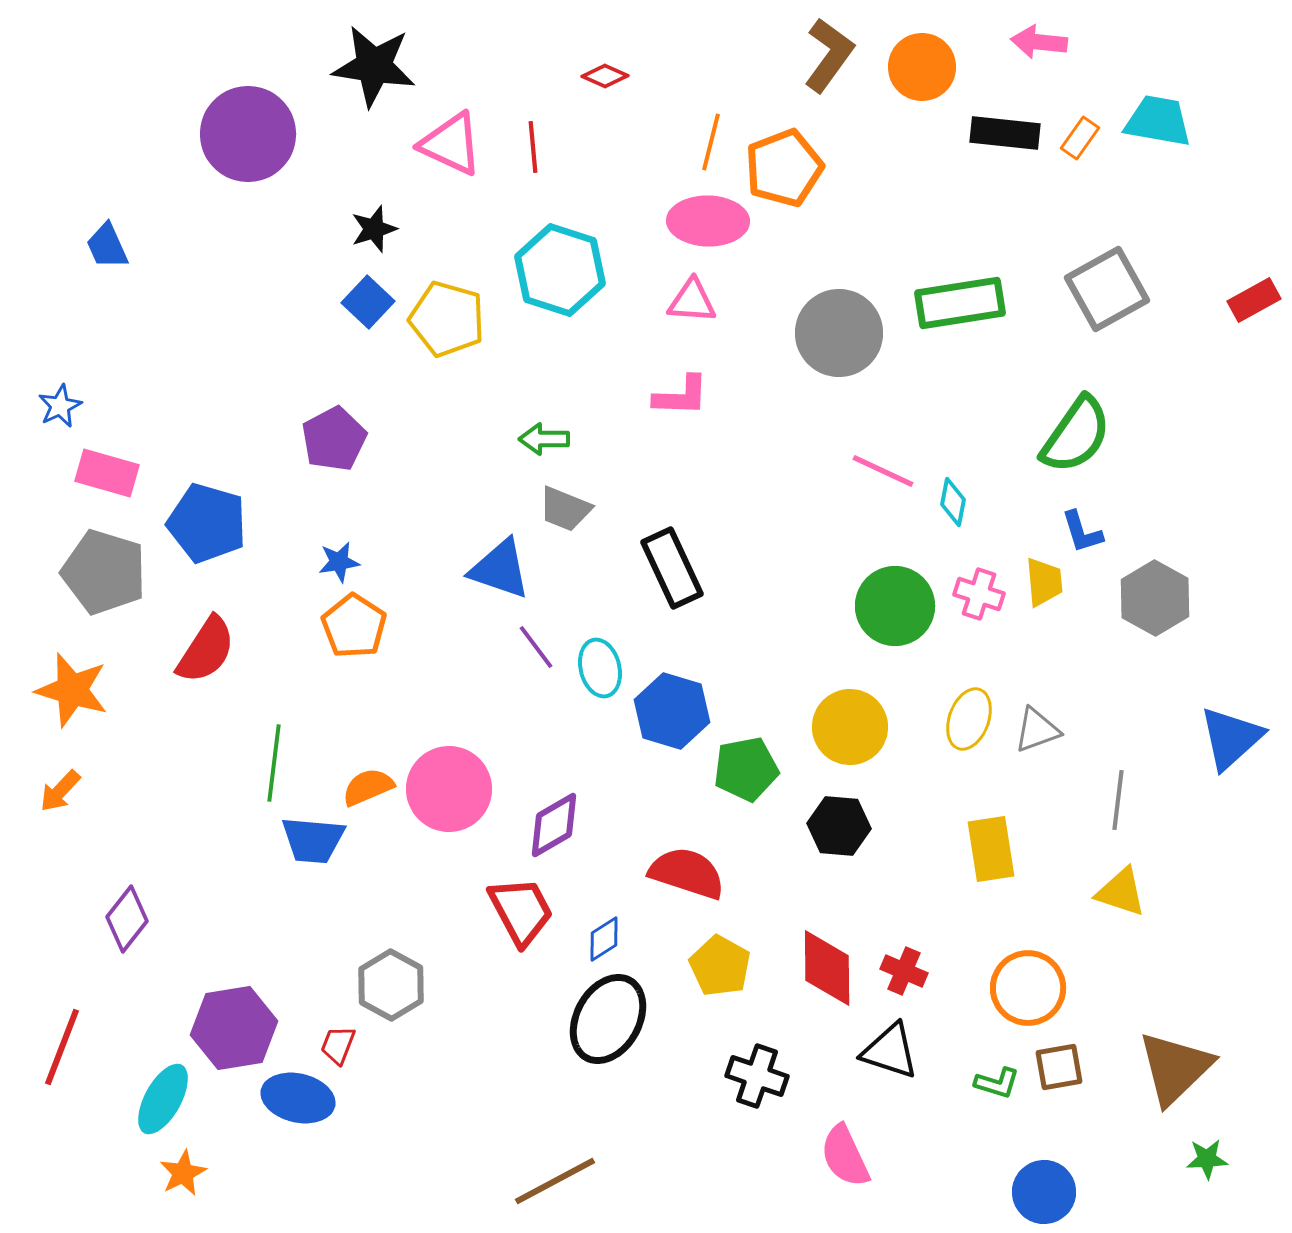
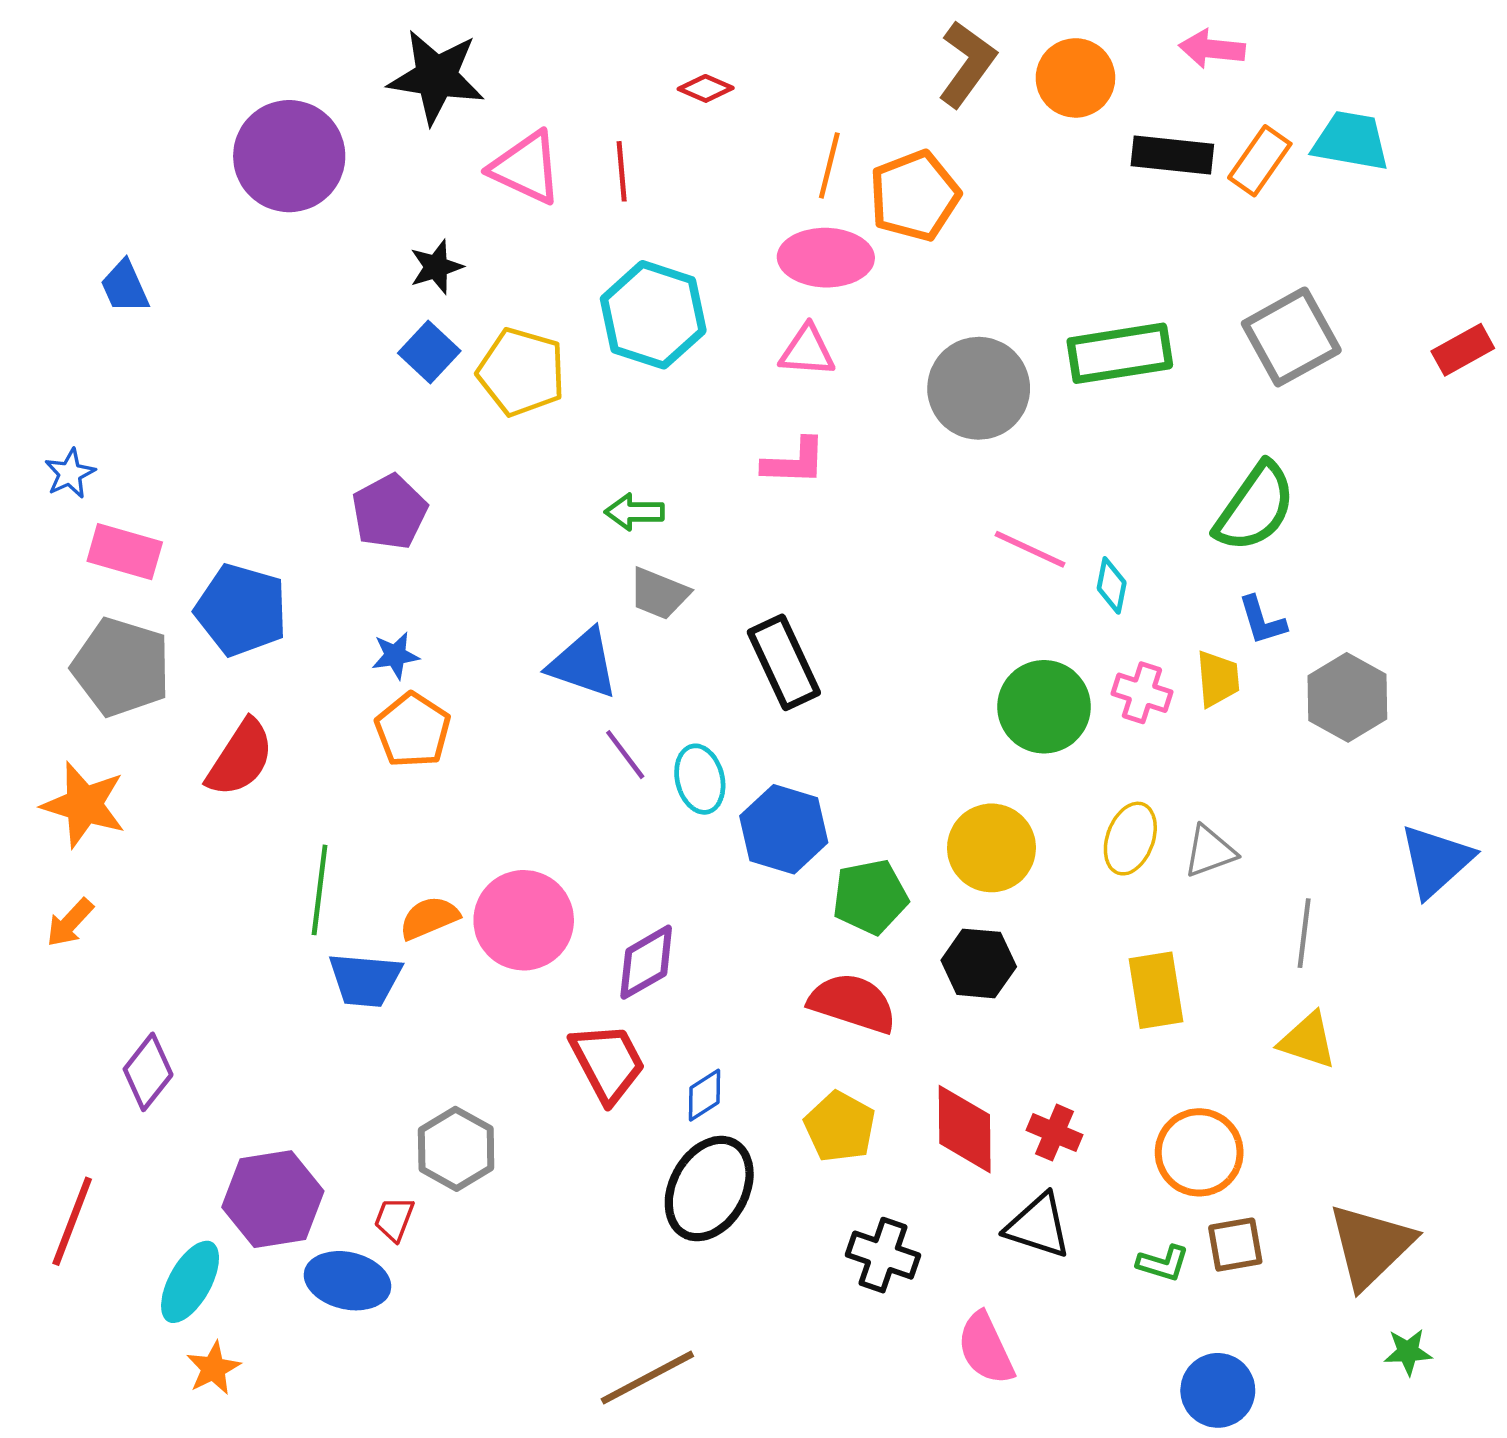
orange rectangle: (1080, 138) -> (1260, 161), size x1.4
red semicircle: (687, 873) -> (853, 1003), moved

